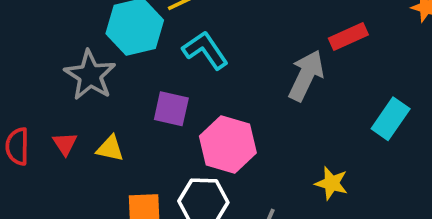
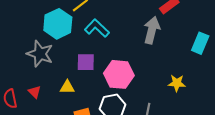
yellow triangle: (110, 148) -> (67, 87), moved

